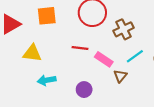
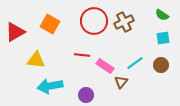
orange square: (47, 16) -> (50, 24), turned 36
brown cross: (123, 29) -> (124, 22), moved
cyan arrow: (47, 80) -> (50, 86), size x1.4

